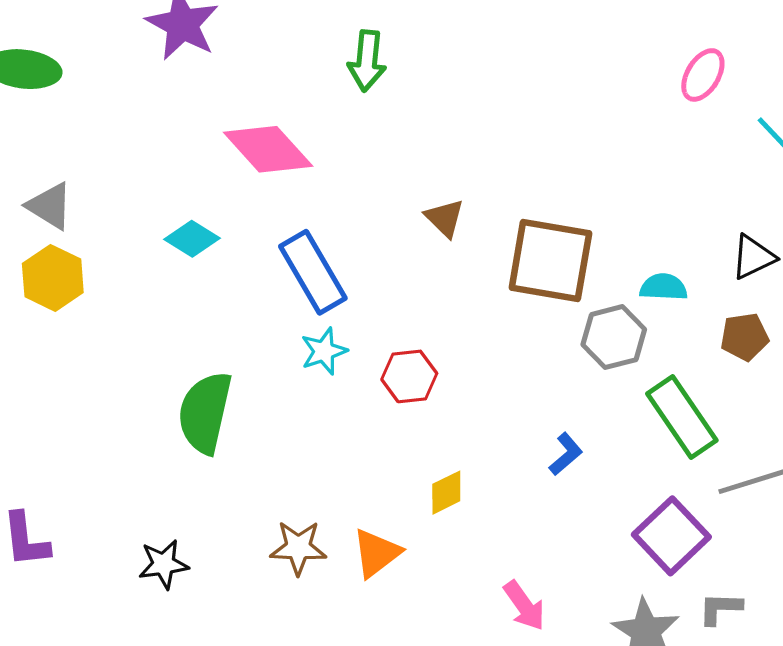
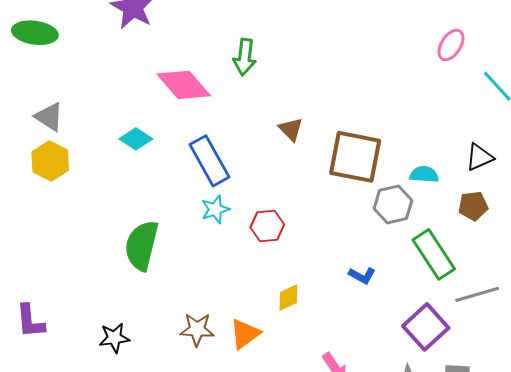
green arrow: (367, 61) -> (245, 57), moved
blue L-shape: (566, 454) -> (362, 276), turned 68

